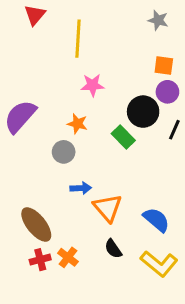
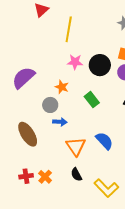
black circle: (143, 112) -> (100, 65), moved
blue arrow: (81, 188) -> (60, 122), moved
blue semicircle: (156, 220) -> (104, 141), moved
brown ellipse: (36, 225) -> (28, 134), moved

